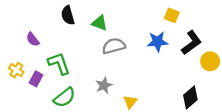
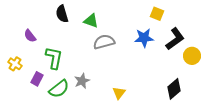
green L-shape: (59, 63) -> (54, 58), turned 30
purple rectangle: (36, 79) -> (37, 79), moved
gray star: (104, 85) -> (82, 81), moved

